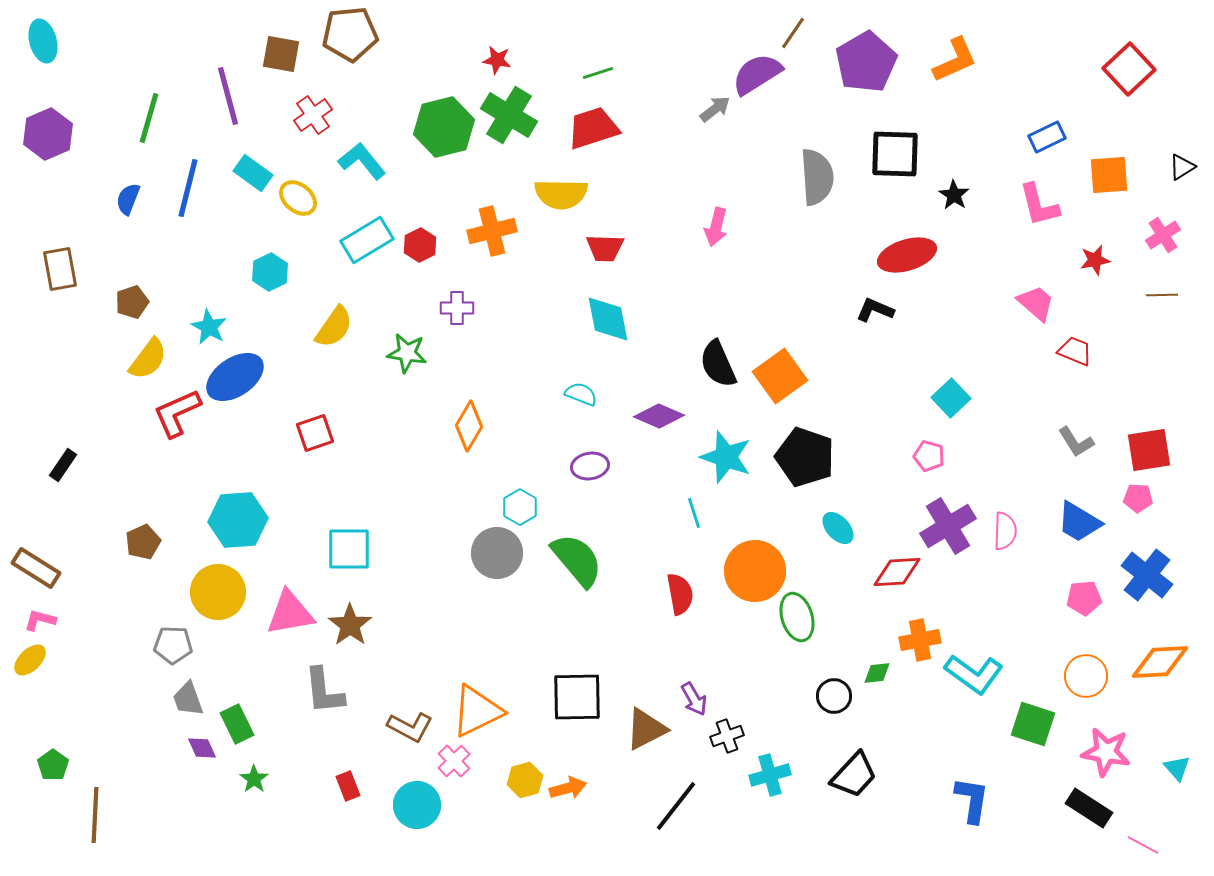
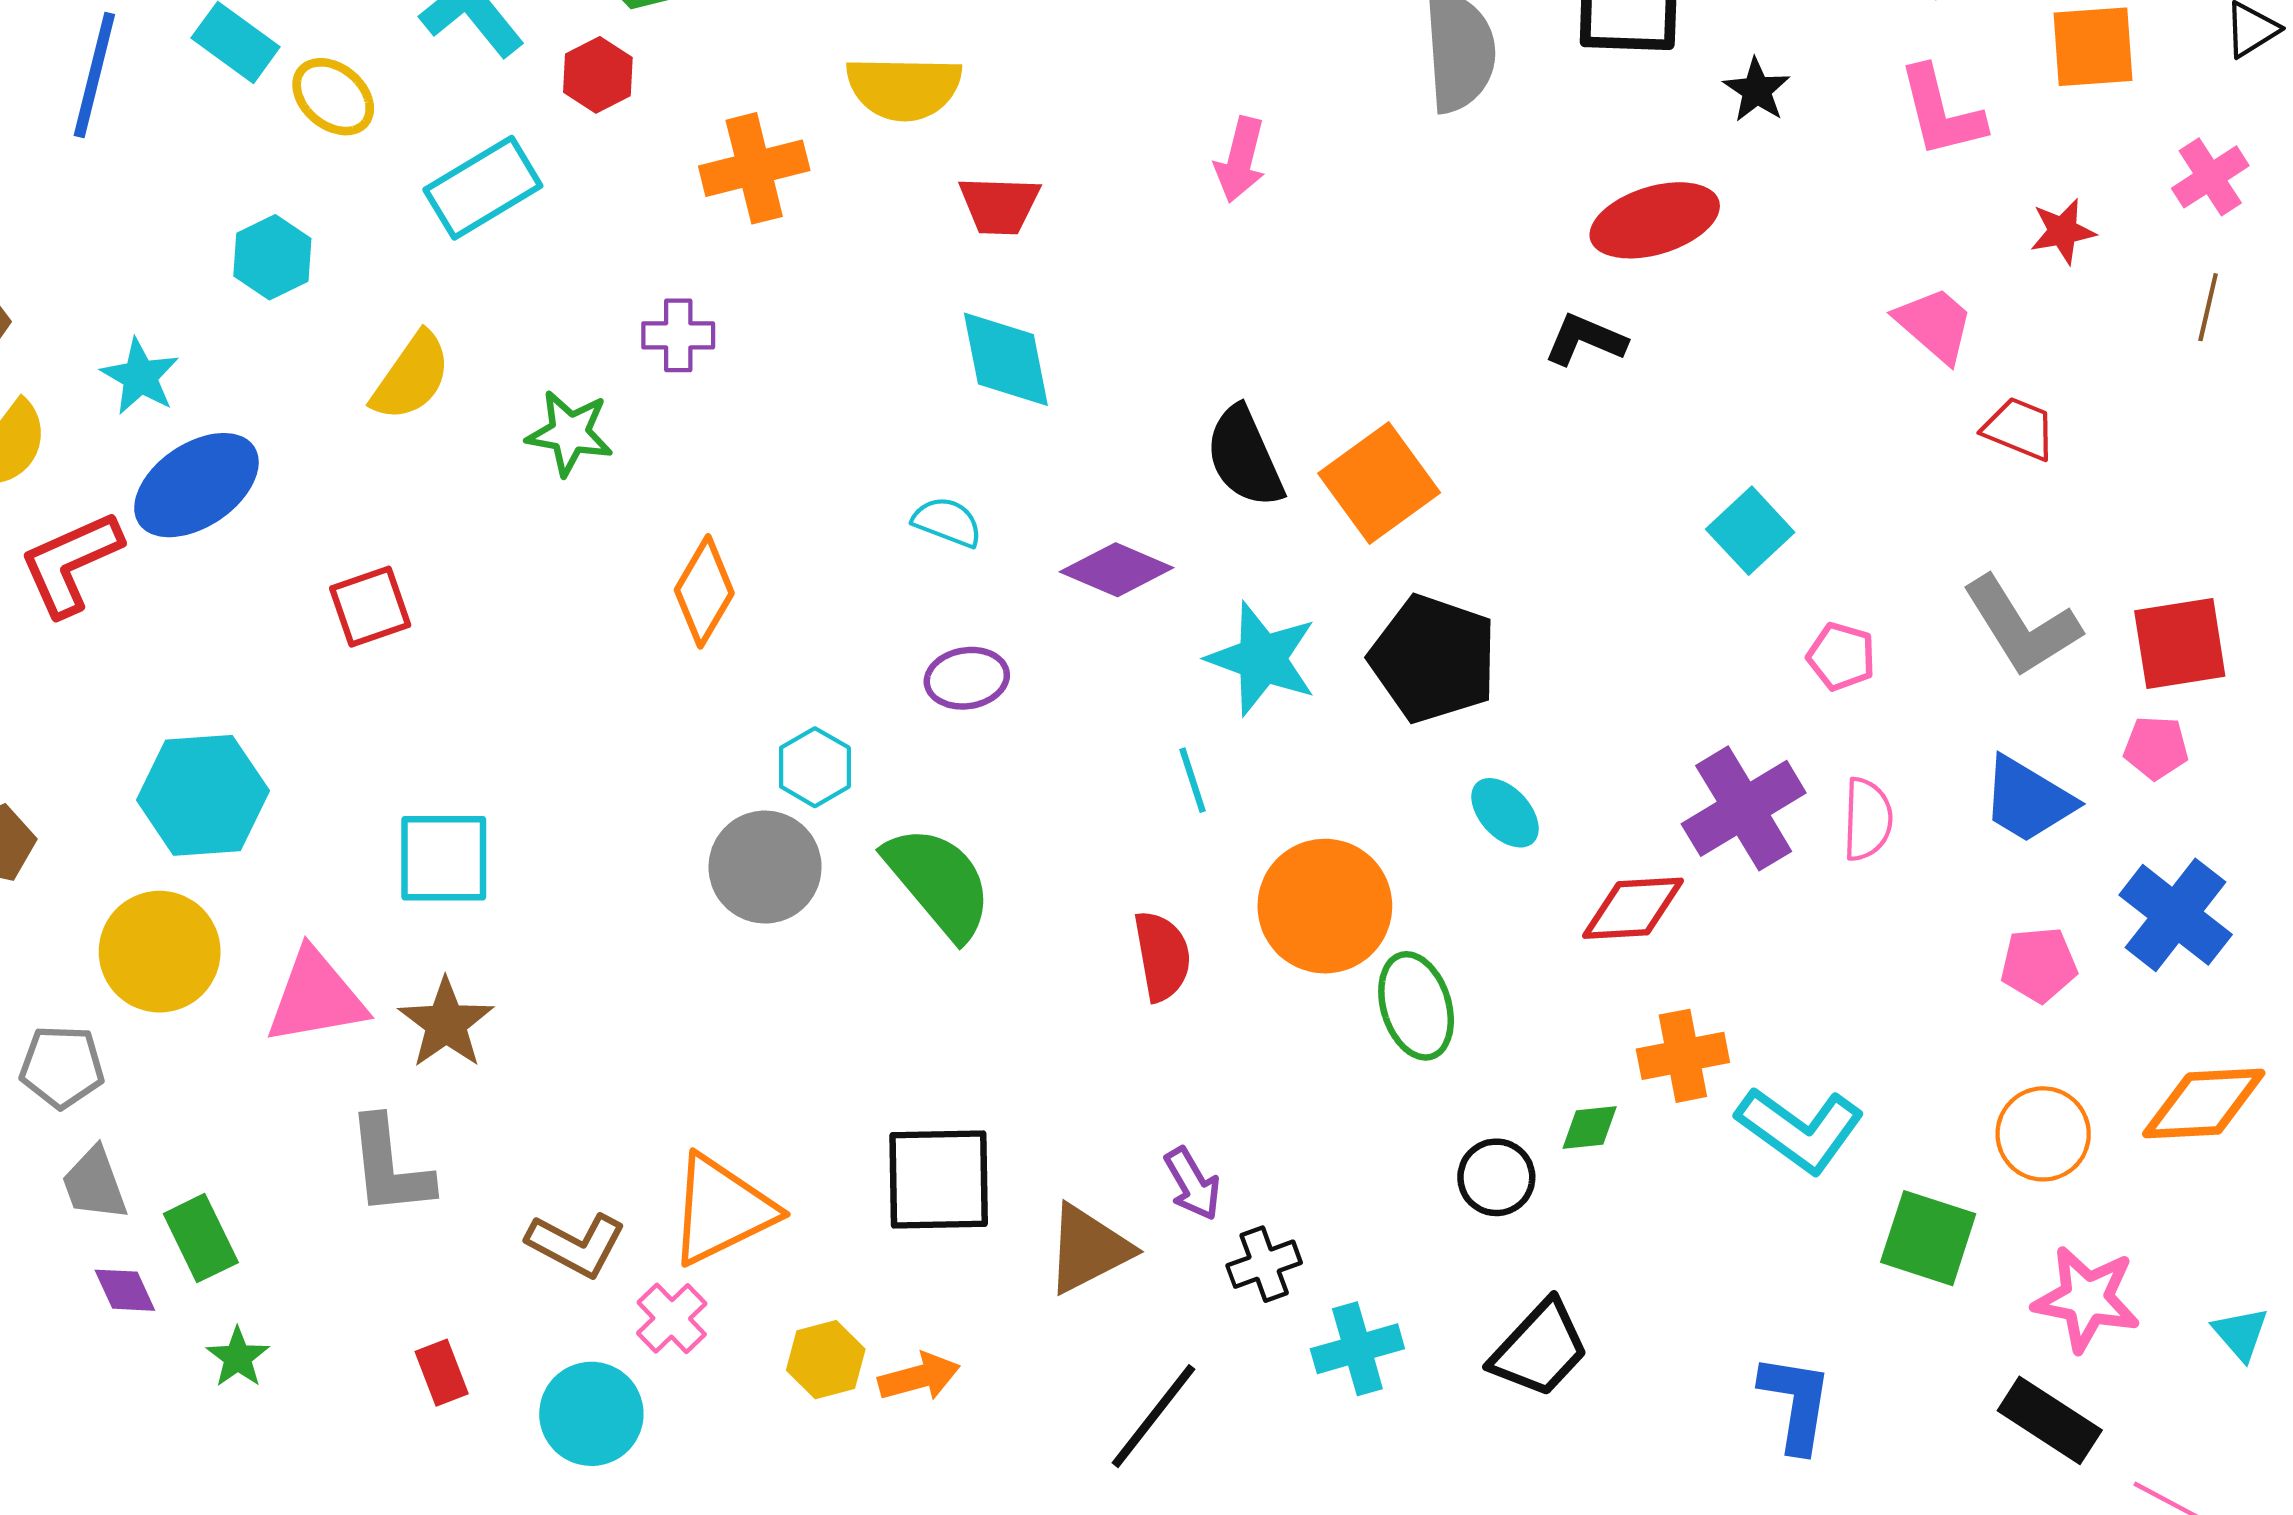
red hexagon: (420, 245) -> (598, 75), moved
brown line: (1162, 295) -> (2208, 307), turned -76
gray L-shape: (1076, 442) -> (2021, 626), size x1.5
pink pentagon: (929, 456) -> (1841, 657), moved

